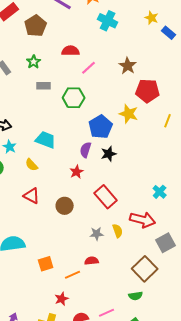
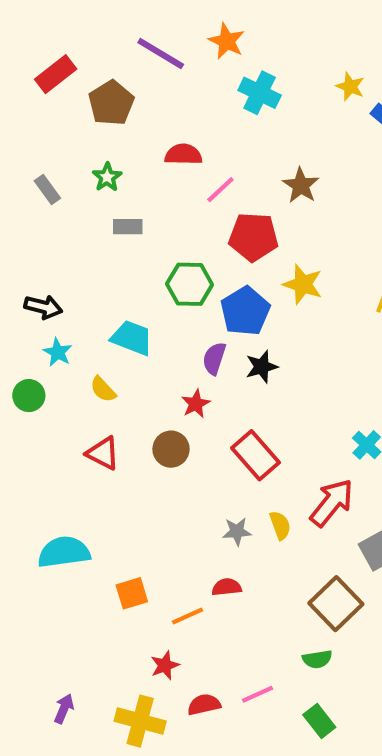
red pentagon: (148, 91) -> (253, 237), moved
green hexagon: (74, 98) -> (190, 284), moved
brown circle: (65, 206) -> (171, 449), moved
red arrow: (143, 220) -> (332, 503), turned -65

